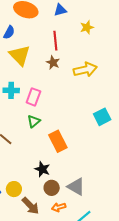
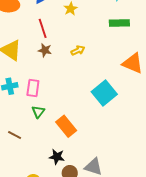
yellow arrow: (85, 70) -> (78, 50), size x0.6
cyan square: (102, 117) -> (104, 93), size x1.4

